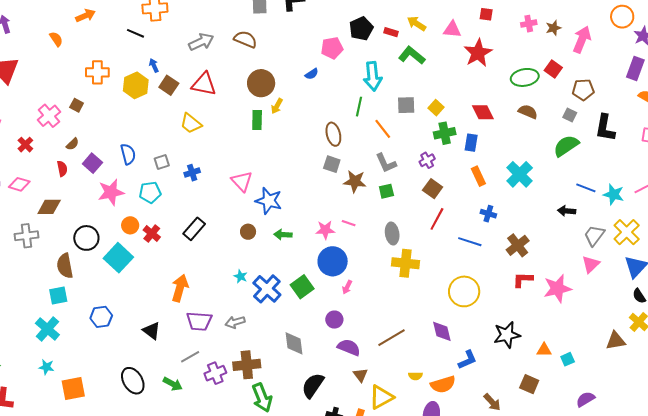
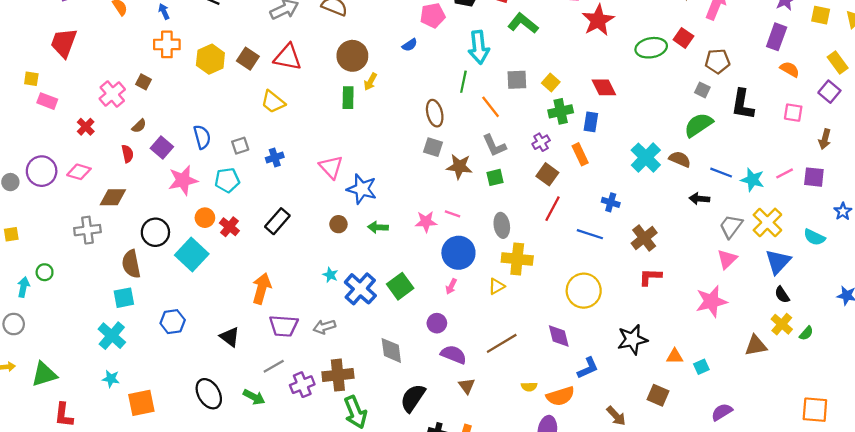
blue arrow: (154, 65) -> (164, 11), moved
brown semicircle: (528, 112) -> (680, 159), moved
orange rectangle: (478, 176) -> (580, 154), moved
blue circle: (333, 261) -> (458, 253), moved
pink star: (557, 289) -> (711, 301), moved
yellow triangle: (381, 397) -> (497, 286), moved, size x0.6

